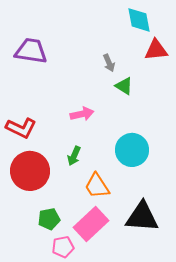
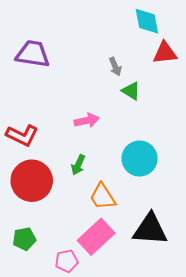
green pentagon: (49, 219) -> (24, 239), moved

